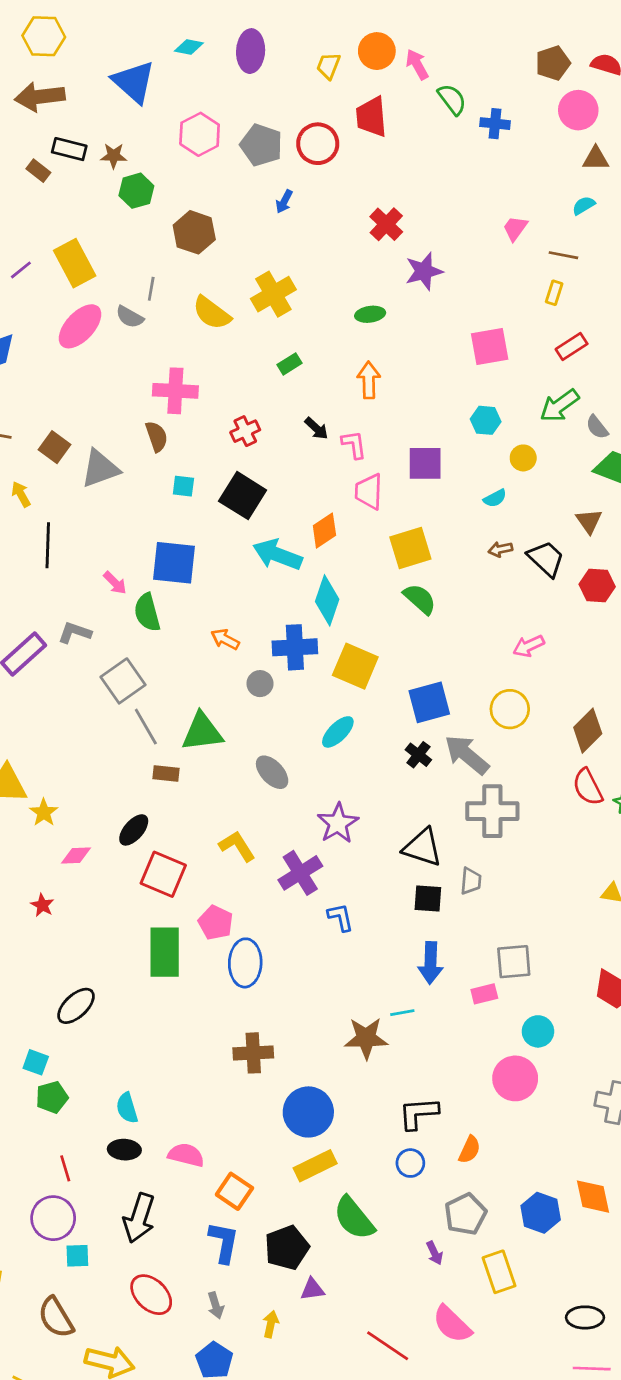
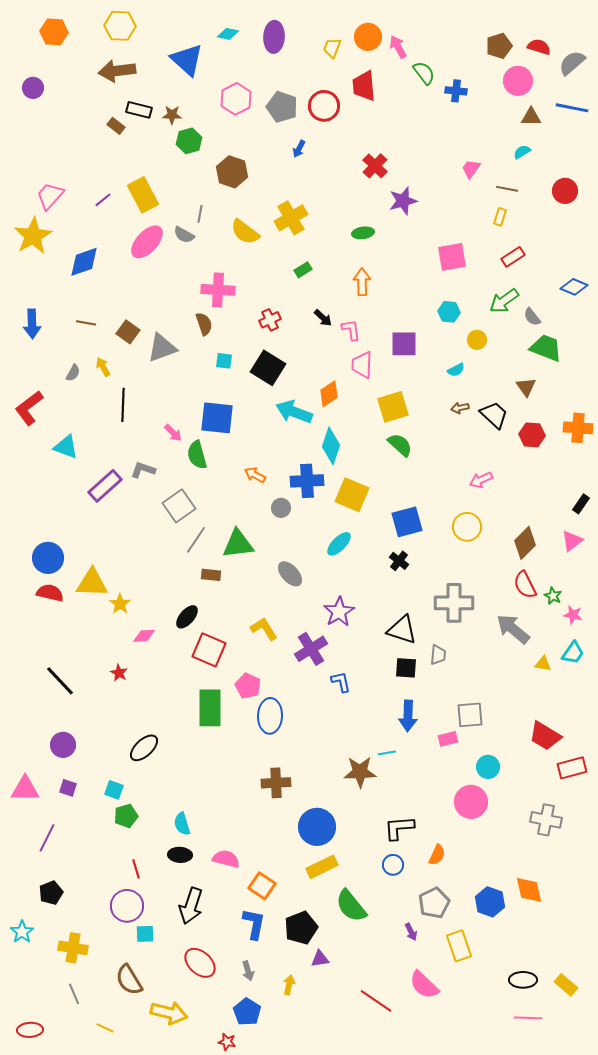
gray line: (146, 727) -> (196, 540), turned 64
gray arrow: (467, 755) -> (513, 629), moved

